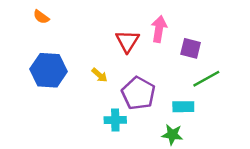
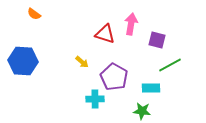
red triangle: (127, 41) -> (105, 34), turned -45
blue hexagon: (49, 70) -> (23, 61), moved

